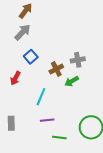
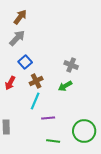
gray cross: (78, 60) -> (71, 65), turned 32
brown cross: (56, 69) -> (36, 81), moved
purple line: (47, 120) -> (48, 118), moved

